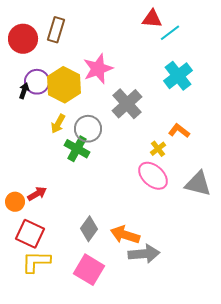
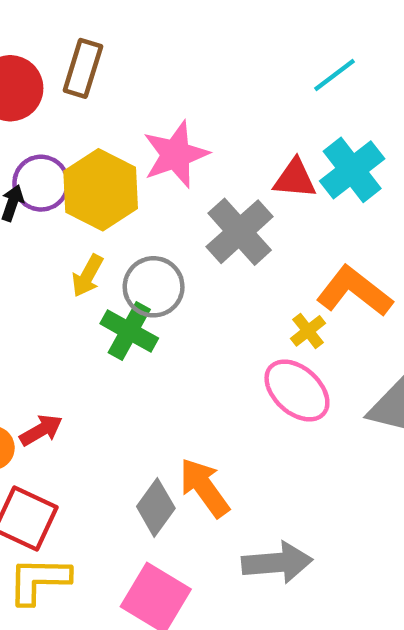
red triangle: (152, 19) -> (295, 179), moved
orange L-shape: (179, 131) -> (354, 291), size x1.6
orange arrow: (125, 235) -> (204, 488), moved, turned 36

